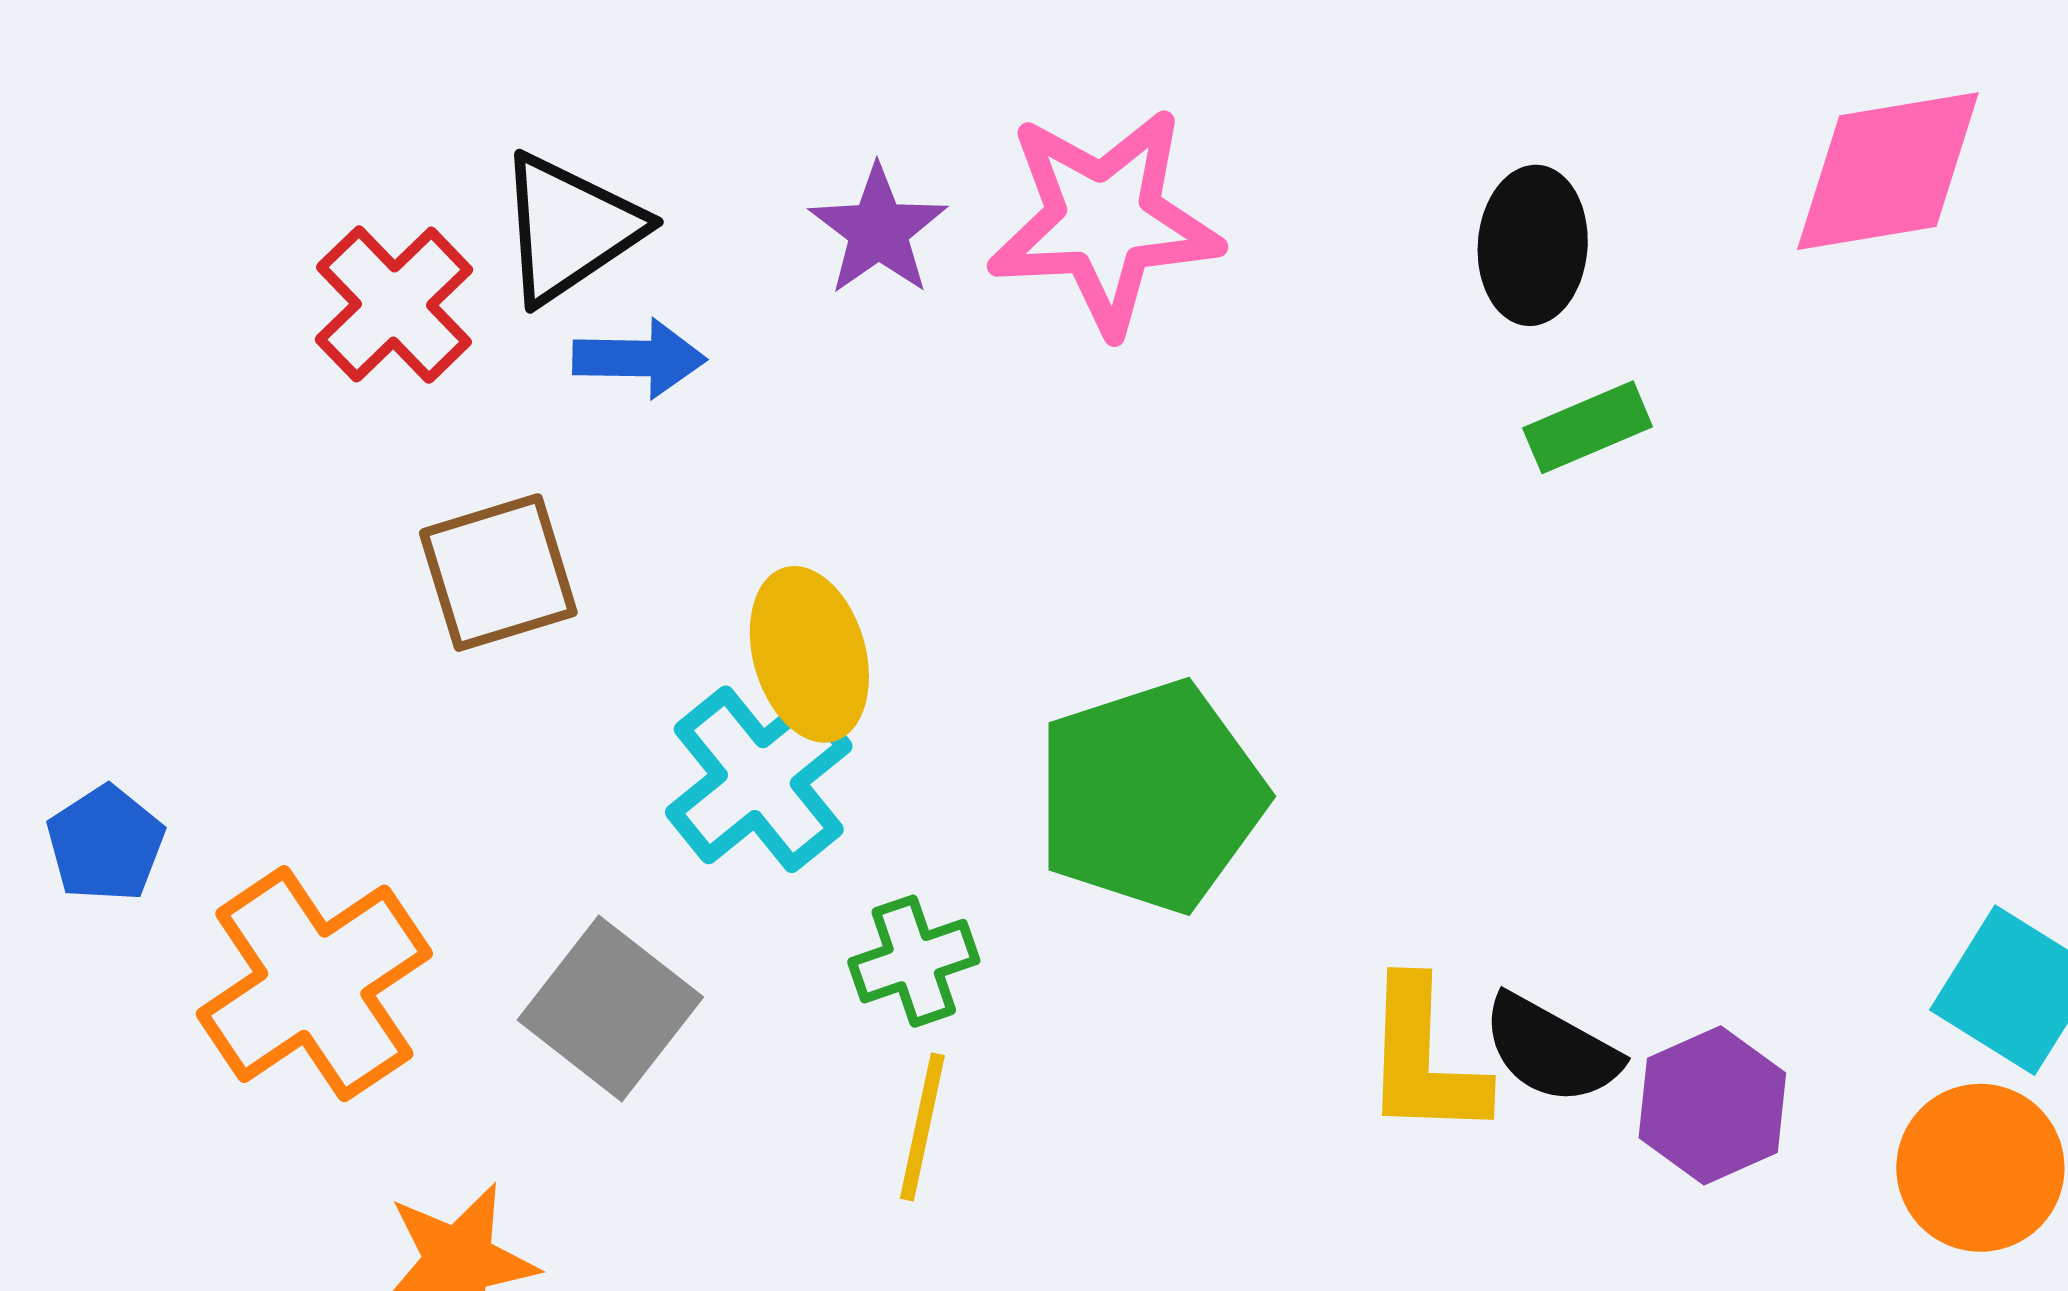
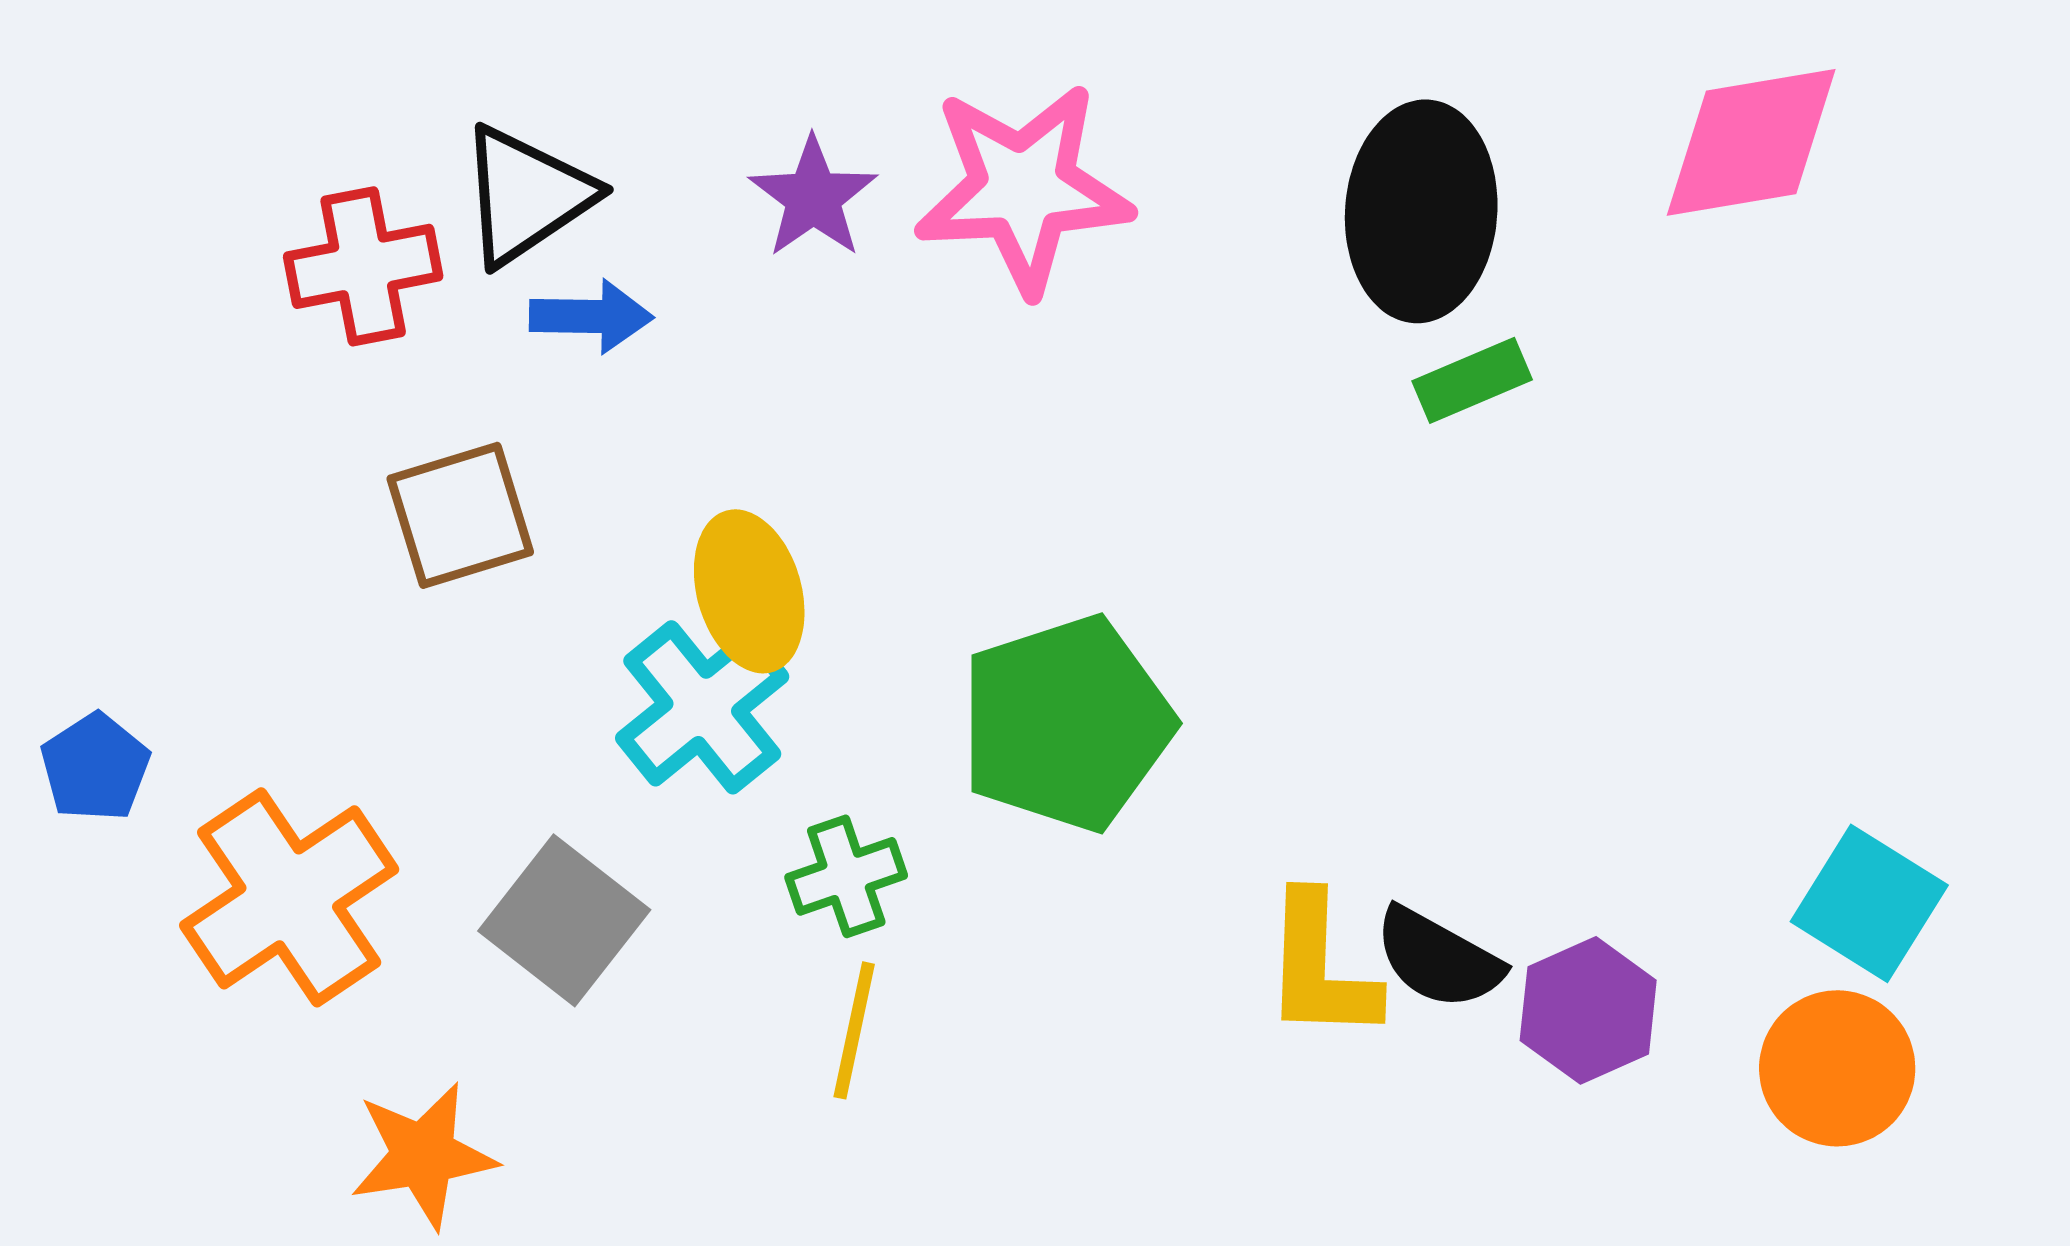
black ellipse: (1533, 245) -> (1421, 211), size x1.5
red cross: (394, 305) -> (363, 266), turned 33

